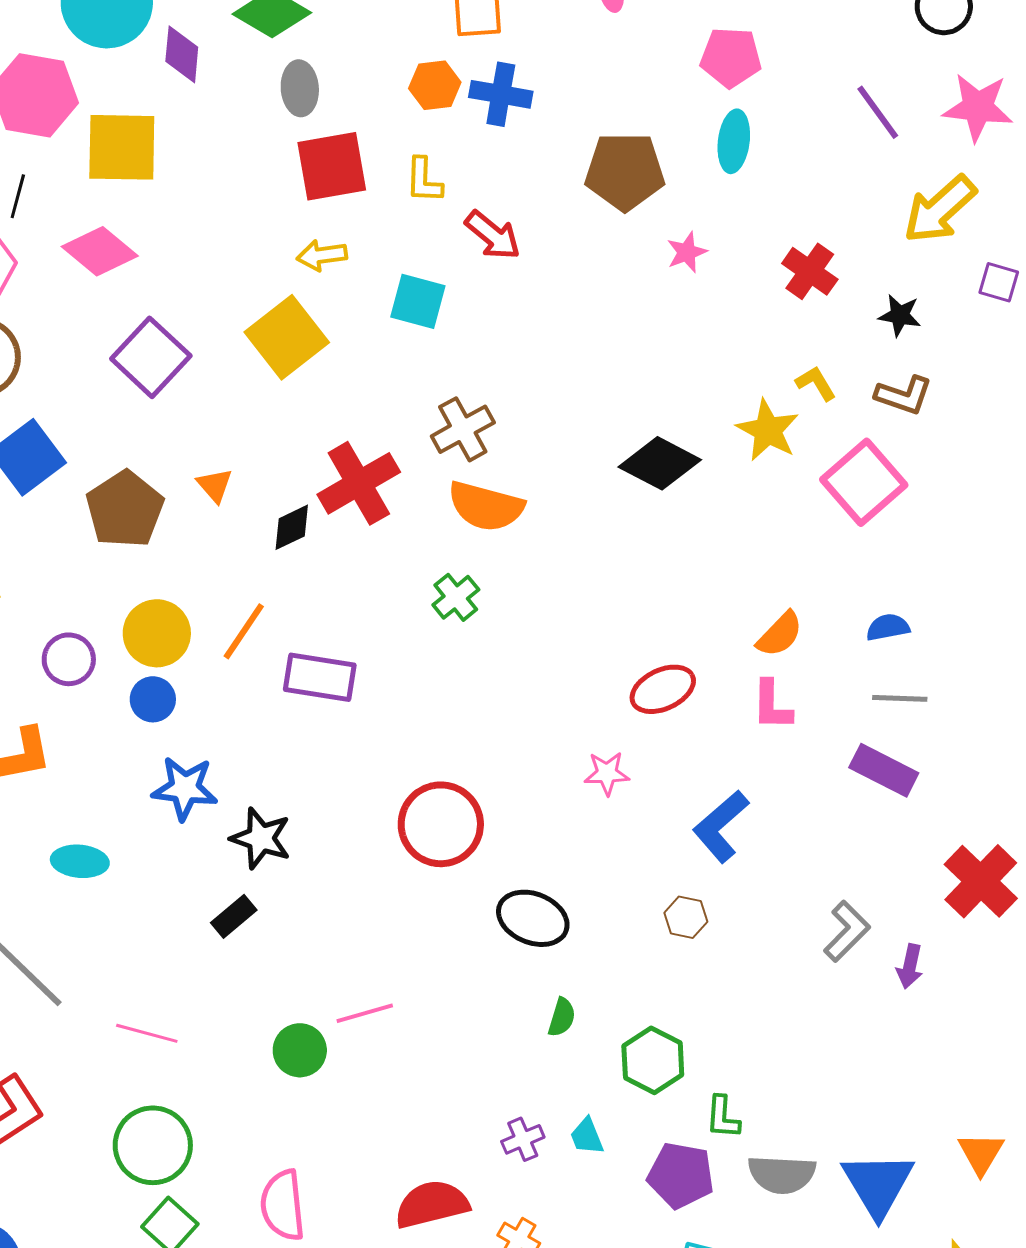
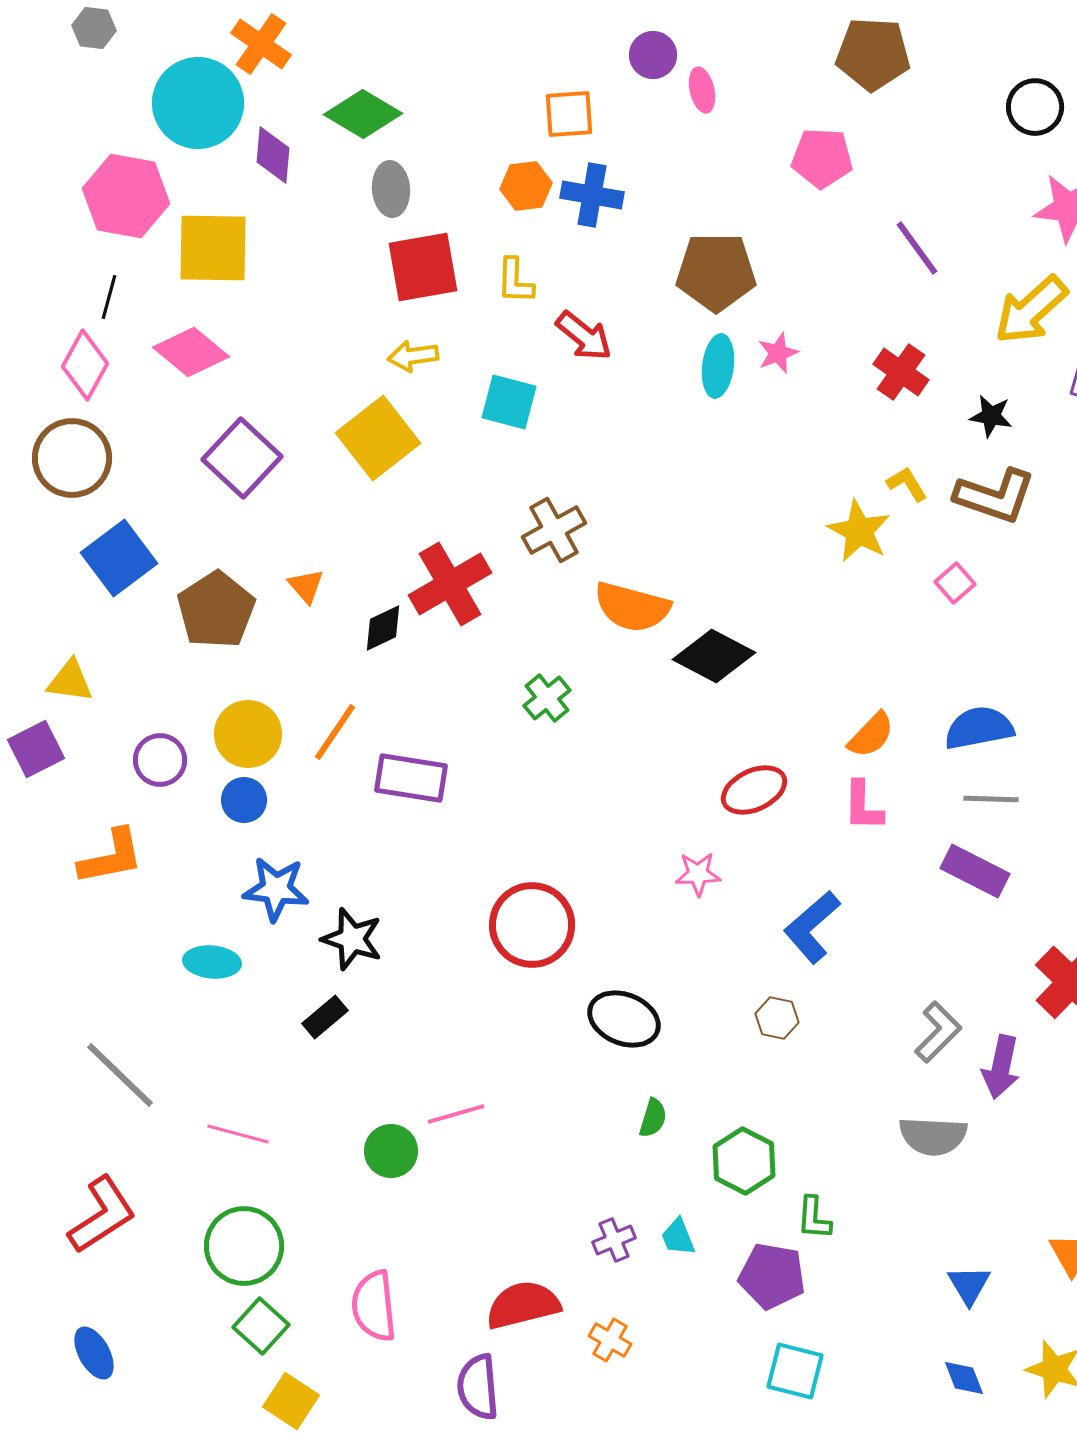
purple line: (878, 112) -> (917, 248), moved
cyan ellipse: (734, 141) -> (718, 366), moved
brown L-shape: (904, 395) -> (995, 496), size x1.4
black diamond: (660, 463) -> (714, 656), moved
pink square: (864, 482) -> (955, 583), size x0.5
orange semicircle: (486, 506) -> (632, 607), moved
blue semicircle: (888, 627) -> (979, 728), size x1.6
cyan ellipse: (80, 861) -> (212, 962), moved
purple arrow: (910, 966) -> (1001, 1067), size x1.4
gray semicircle: (782, 1174) -> (933, 1136), moved
blue triangle: (878, 1184) -> (969, 1285), size x0.6

